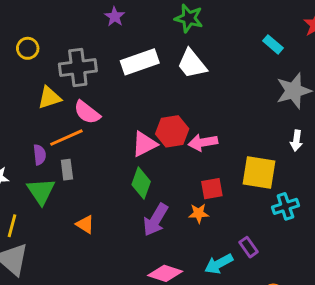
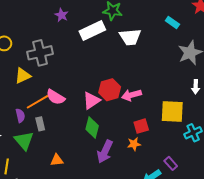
white rectangle: (140, 62) -> (92, 30), moved
white trapezoid: (192, 64) -> (130, 37), moved, turned -50
pink semicircle: (87, 112) -> (55, 97), moved
orange triangle: (85, 224) -> (57, 160), turned -32

